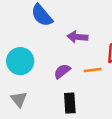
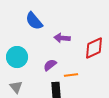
orange line: (93, 70) -> (71, 75), moved

